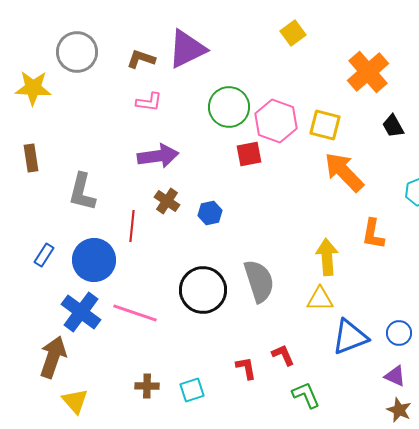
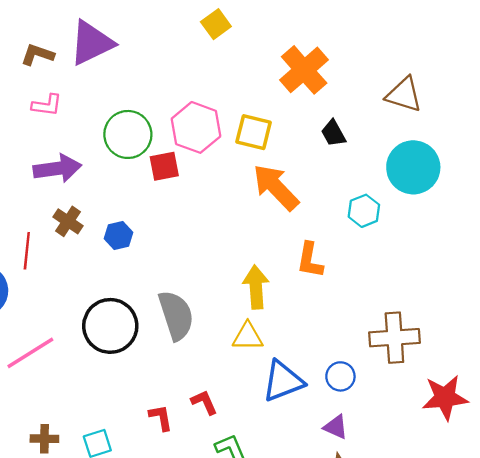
green circle: (229, 107) -> (128, 134), moved
pink line: (135, 313) -> (30, 353), turned -51

